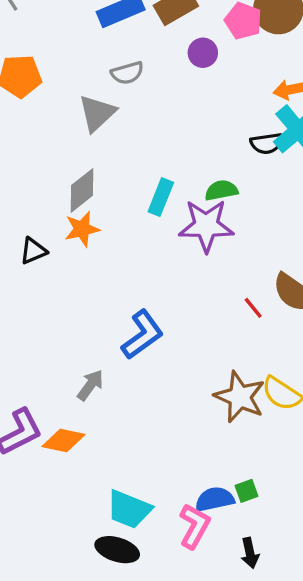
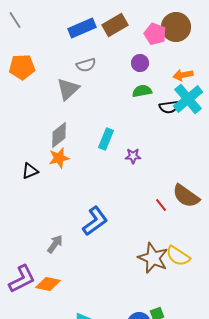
purple circle: (203, 53) -> (140, 63), moved
green semicircle: (221, 190) -> (142, 91), moved
purple star: (206, 226) -> (133, 156), size x0.5
gray arrow: (90, 385) -> (55, 244), moved

